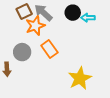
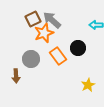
black circle: (73, 13) -> (78, 48), moved
yellow star: (80, 78) -> (88, 85), size x0.6

